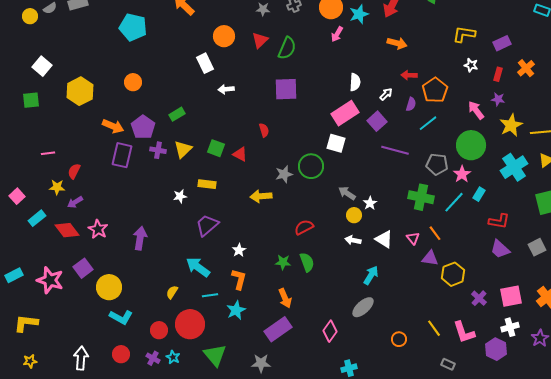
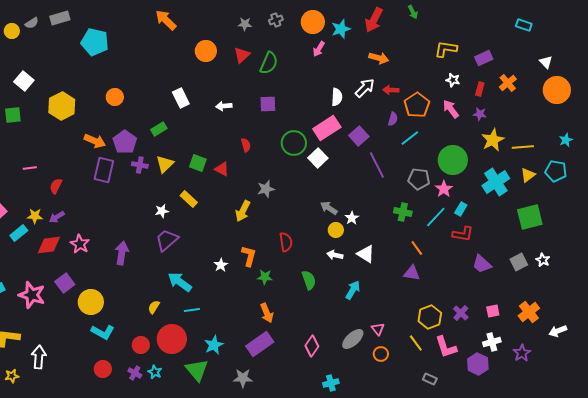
cyan pentagon: (133, 27) -> (95, 42), moved
white rectangle: (205, 63) -> (181, 98), moved
white arrow: (226, 89) -> (224, 106), moved
purple square: (286, 89) -> (268, 104), size x0.7
white arrow: (386, 94) -> (365, 88), moved, size x1.5
pink arrow: (476, 110) -> (451, 109), moved
white square: (336, 143) -> (318, 158), turned 30
purple line: (395, 150) -> (377, 165), turned 48
green circle: (311, 166) -> (294, 143), moved
yellow rectangle: (207, 184) -> (189, 199), turned 36
yellow star: (57, 187) -> (35, 216), moved
yellow arrow: (261, 196) -> (243, 211), turned -60
green cross: (421, 197) -> (403, 212), size x0.7
red L-shape: (499, 221) -> (463, 234), moved
purple trapezoid: (207, 225) -> (167, 240), moved
red semicircle: (304, 227) -> (286, 242), turned 108
red diamond: (67, 230) -> (49, 245), turned -60
pink triangle: (413, 238) -> (378, 329), moved
green semicircle: (307, 262) -> (309, 280), moved
yellow hexagon: (453, 274) -> (430, 317), moved
orange L-shape: (239, 279) -> (249, 256), moved
pink square: (511, 296) -> (493, 311), size x0.6
gray ellipse: (363, 307) -> (353, 339), moved
cyan star: (236, 310) -> (214, 345), moved
white arrow: (81, 358) -> (39, 357), moved

